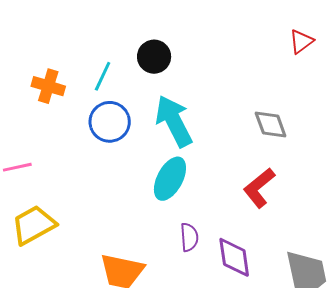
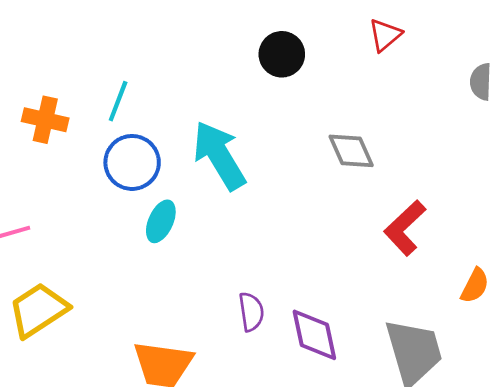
black circle: (154, 57) -> (282, 54), moved
cyan ellipse: (170, 179) -> (161, 221), moved, size x0.7
red L-shape: (259, 188) -> (405, 228), moved

